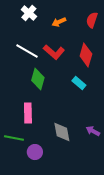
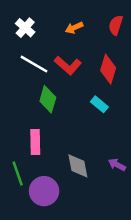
white cross: (29, 13) -> (25, 28), moved
green line: (14, 138) -> (18, 173), turned 60
purple circle: (35, 152) -> (44, 191), size x1.5

